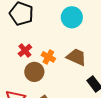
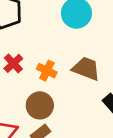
brown circle: (34, 72) -> (40, 105), moved

